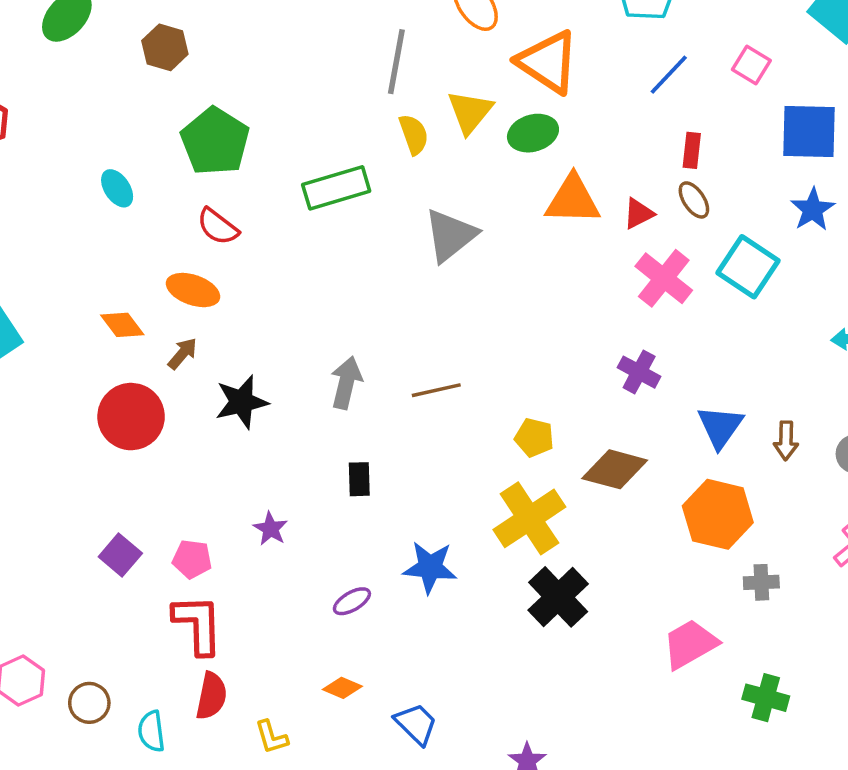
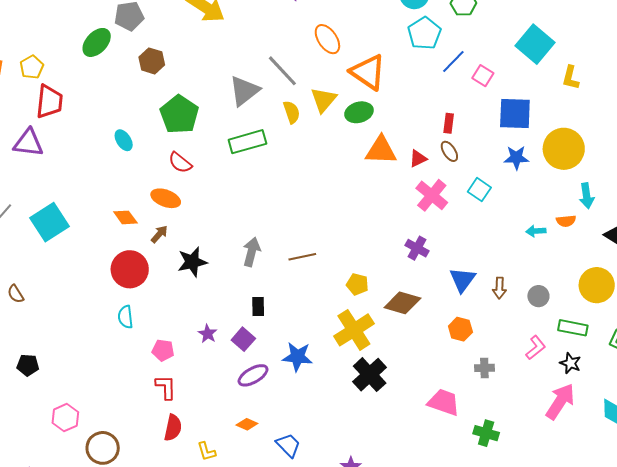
gray line: (396, 62) -> (282, 71), turned -54
blue line: (669, 75) -> (453, 62), moved
blue star: (813, 209) -> (516, 158), turned 30
gray triangle: (450, 235) -> (244, 91), moved
cyan square: (748, 267) -> (479, 190), size x0.7
orange hexagon: (718, 514) -> (460, 329), size x0.6
purple square: (120, 555) -> (243, 339), moved
purple ellipse: (352, 601) -> (253, 375), size x1.4
red L-shape: (198, 624) -> (166, 387), size x0.7
pink trapezoid: (690, 644) -> (444, 402), turned 48
brown circle: (89, 703) -> (103, 448), moved, size x1.4
cyan semicircle: (151, 731) -> (125, 317), moved

